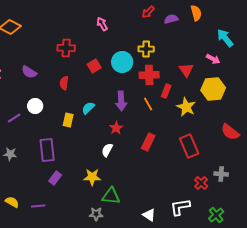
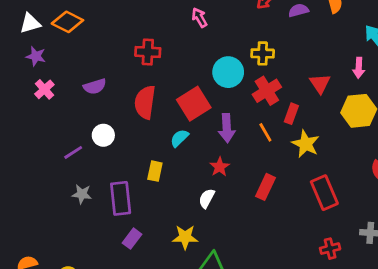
pink arrow: (213, 59) -> (359, 68), turned 64
red square: (94, 66) -> (194, 104), moved, size x1.6
purple semicircle: (29, 72) -> (95, 86), turned -49
red cross: (149, 75) -> (267, 91), turned -30
red semicircle: (64, 83) -> (145, 102), size x1.6
yellow star: (186, 107) -> (306, 144), moved
yellow rectangle: (68, 120) -> (155, 171), moved
gray star: (10, 154) -> (82, 194), moved
red cross: (201, 183) -> (330, 249), moved, turned 32

